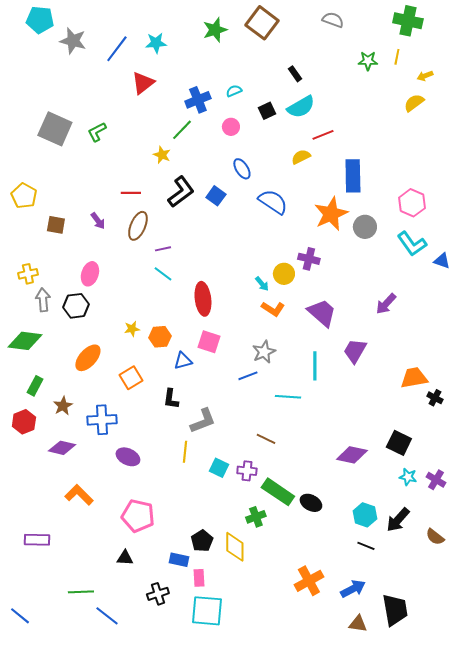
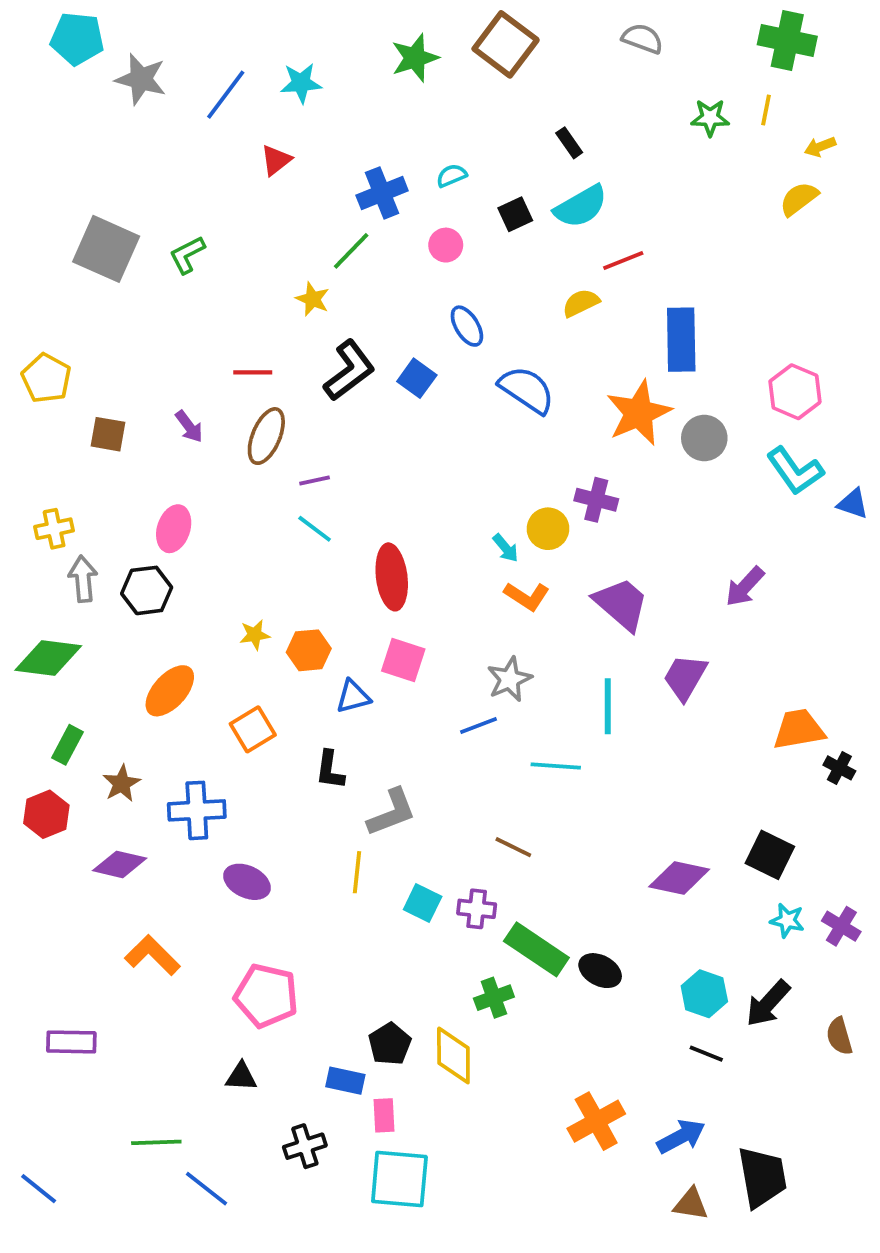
red triangle: (143, 83) -> (276, 160), size x0.7
brown semicircle: (435, 537) -> (839, 1036), turned 36

